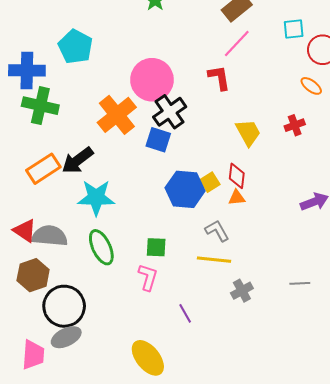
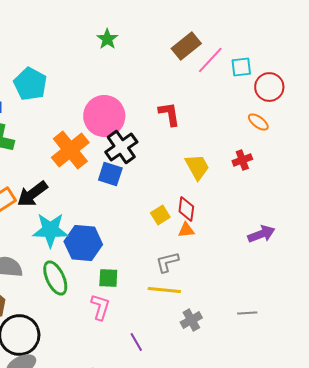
pink line: (237, 44) -> (210, 60), moved
blue hexagon: (185, 189) -> (83, 243), moved
gray L-shape: (217, 231) -> (167, 262), turned -75

